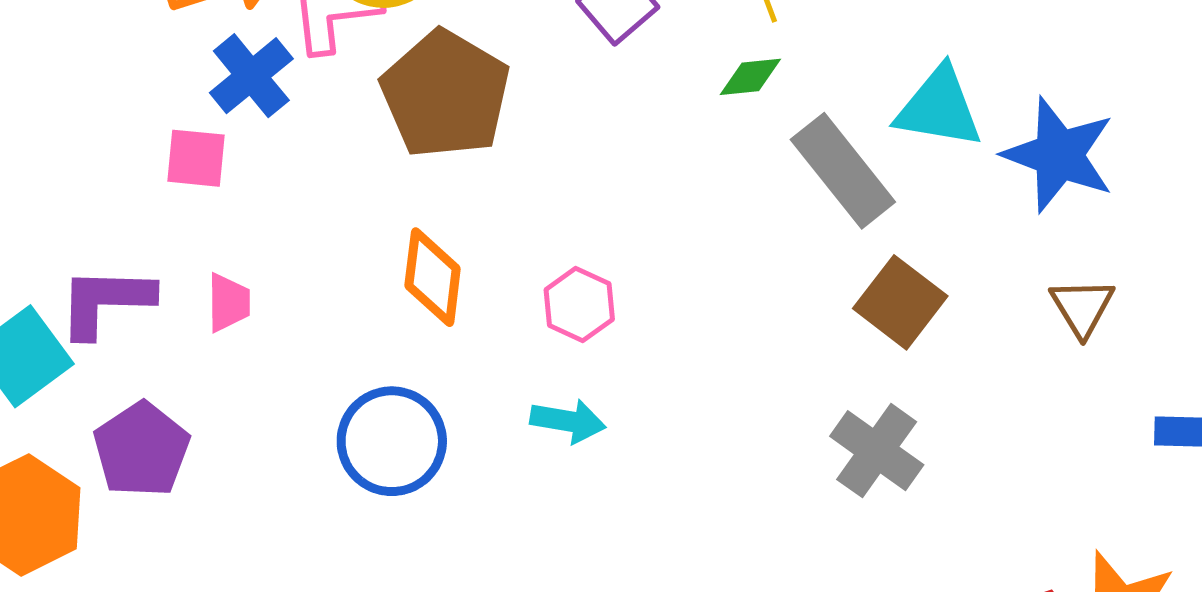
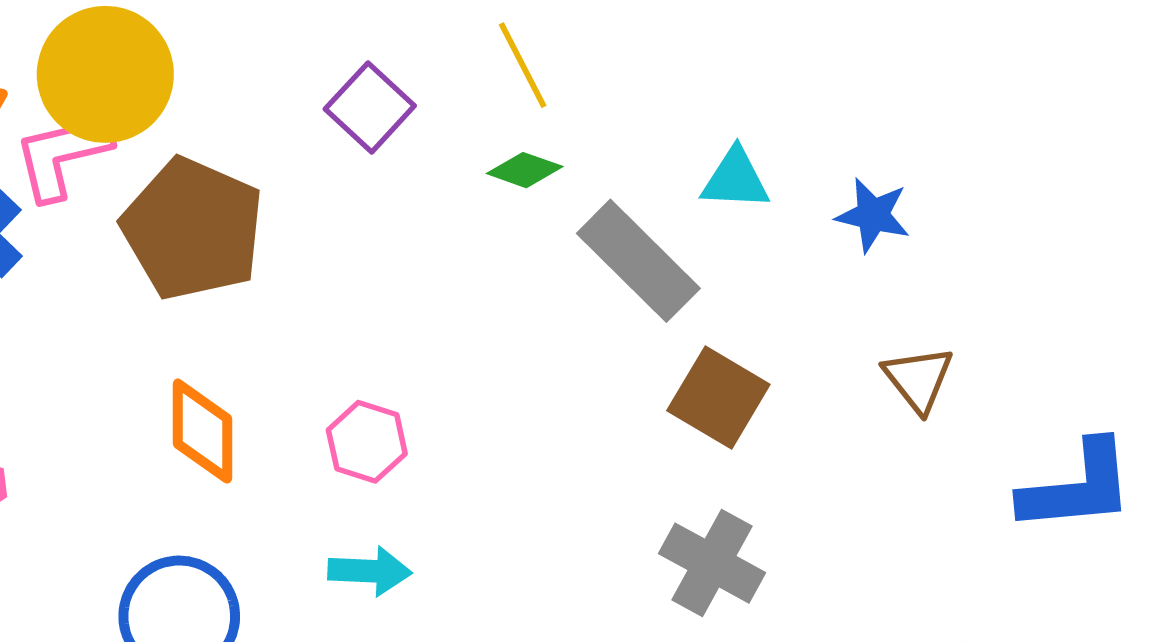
green diamond: (750, 77) -> (525, 170), turned 32
cyan triangle: (939, 108) -> (735, 179), size x0.7
blue star: (1059, 155) -> (873, 215), size x0.6

